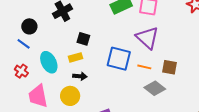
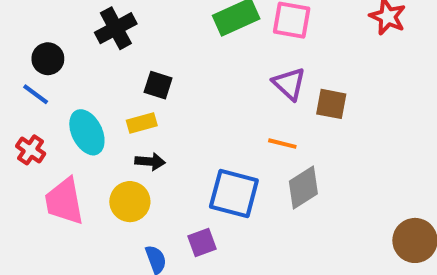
purple triangle: (147, 38) -> (289, 84), size x0.7
blue square: (119, 59) -> (234, 194), moved
brown square: (169, 67) -> (331, 104), moved
gray diamond: (155, 88) -> (303, 187), turned -70

